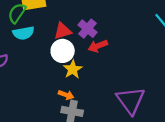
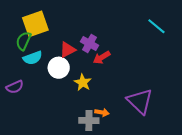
white circle: (63, 51) -> (59, 68), moved
orange arrow: (66, 95) -> (102, 112), moved

